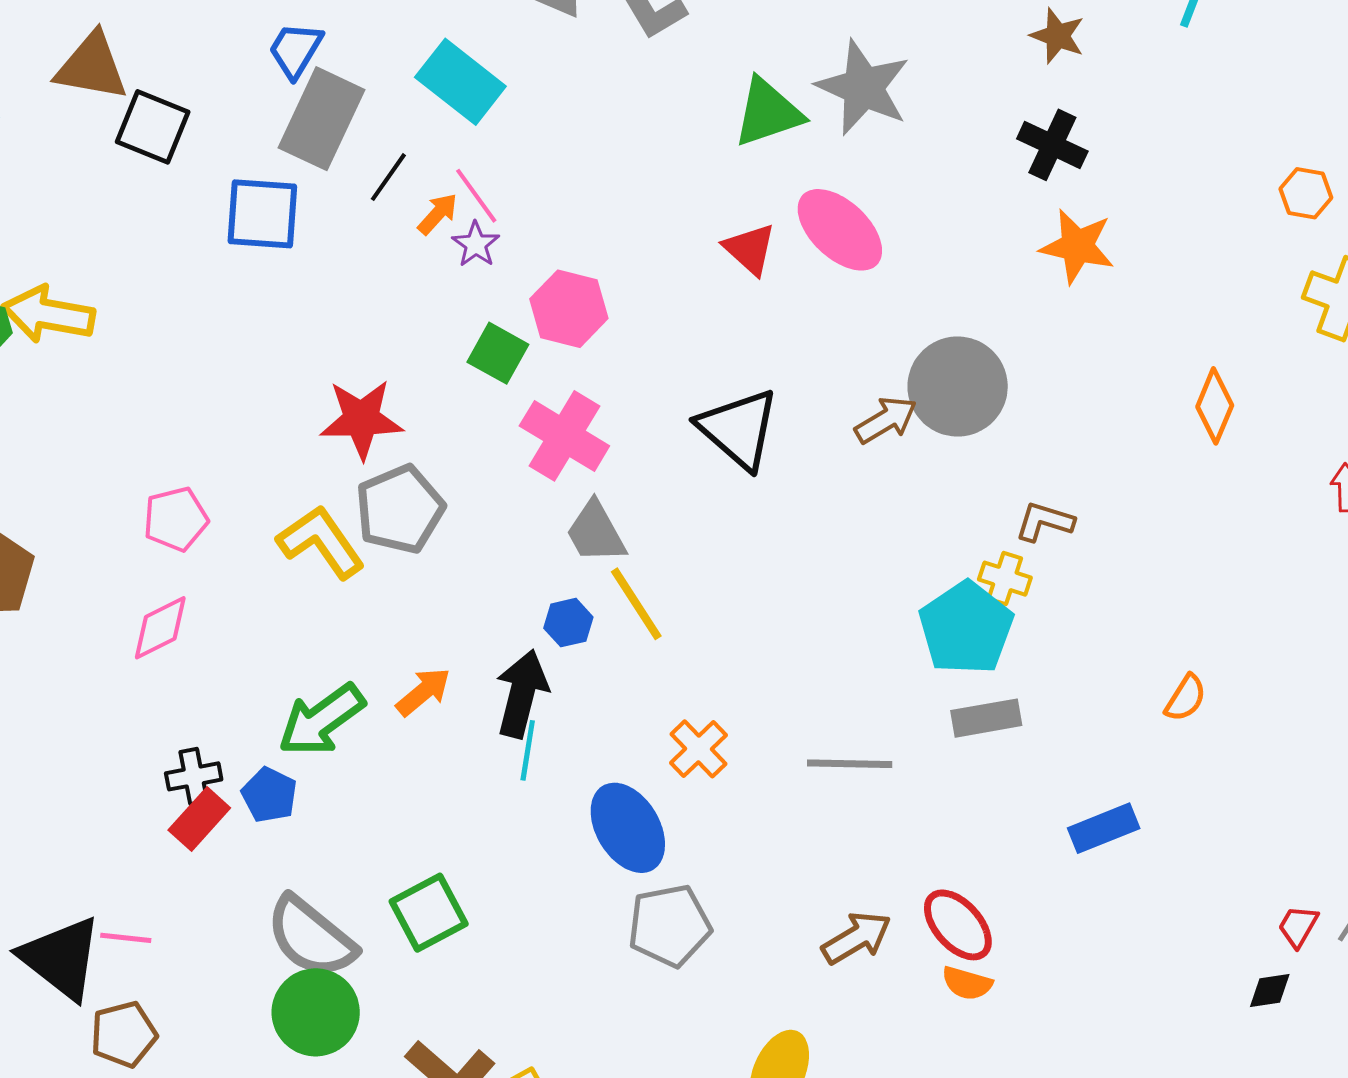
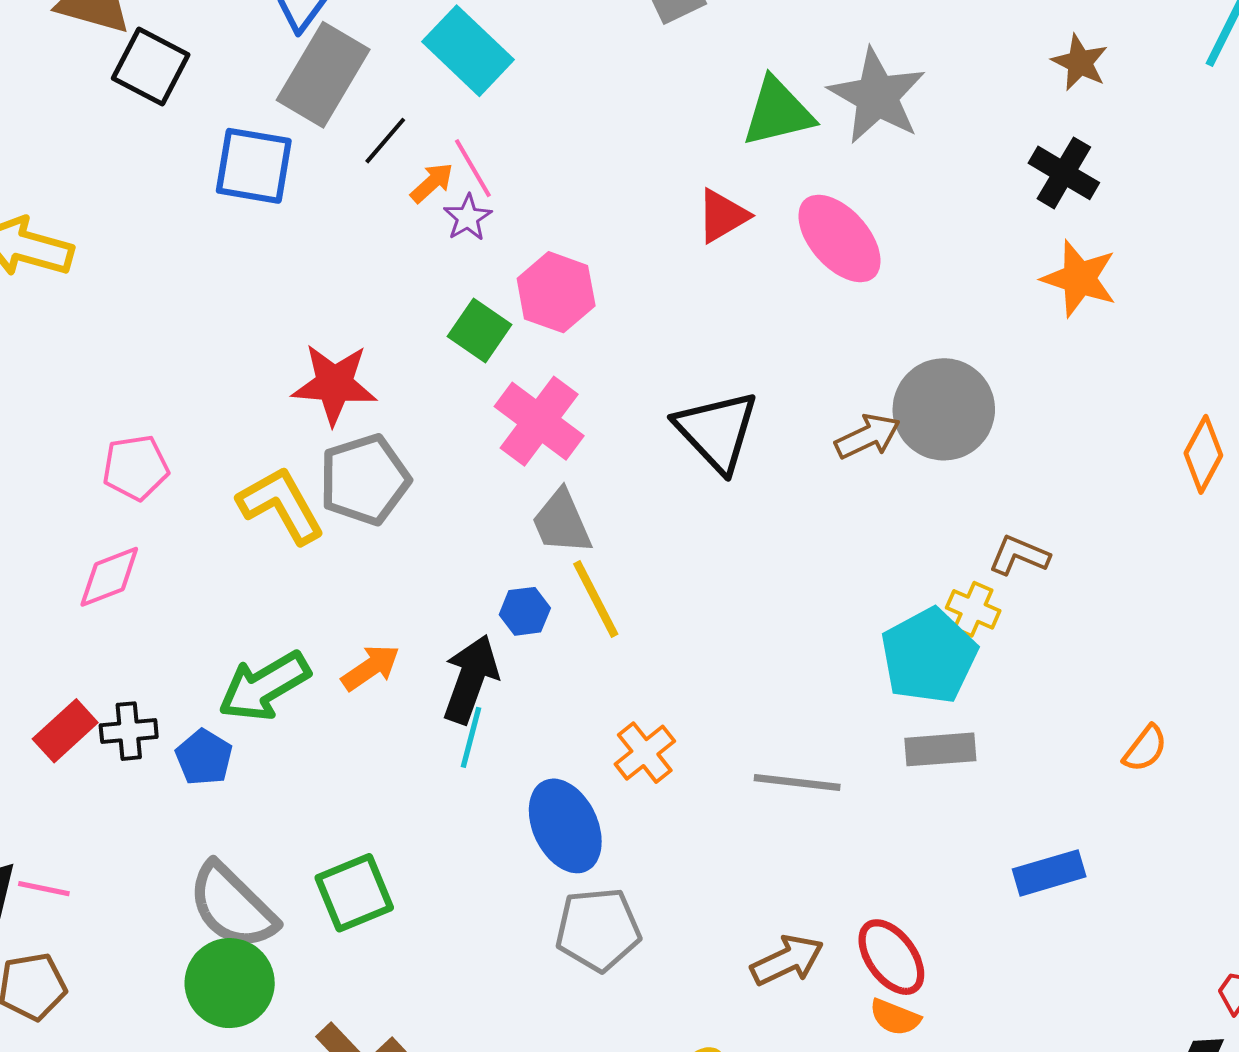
red triangle: (750, 249) -> (722, 216), moved, turned 42
red rectangle: (199, 819) -> (65, 731), moved

